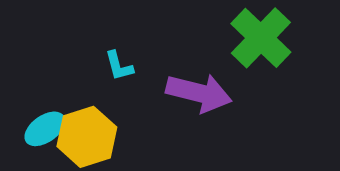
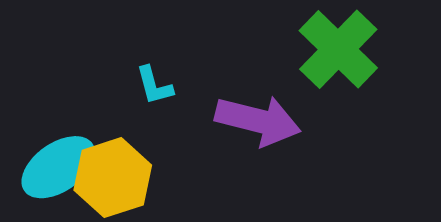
cyan ellipse: (45, 129) -> (58, 167), size x1.4

